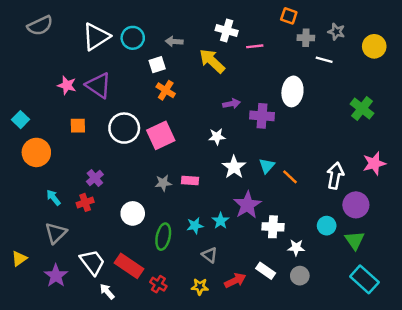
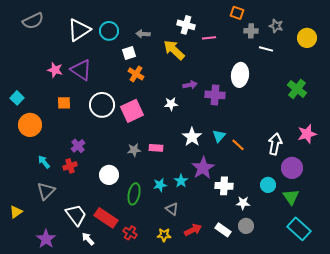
white star: (217, 137) -> (171, 104), moved
white rectangle: (266, 271) -> (223, 230), moved
purple star: (56, 276) -> (46, 239), moved

